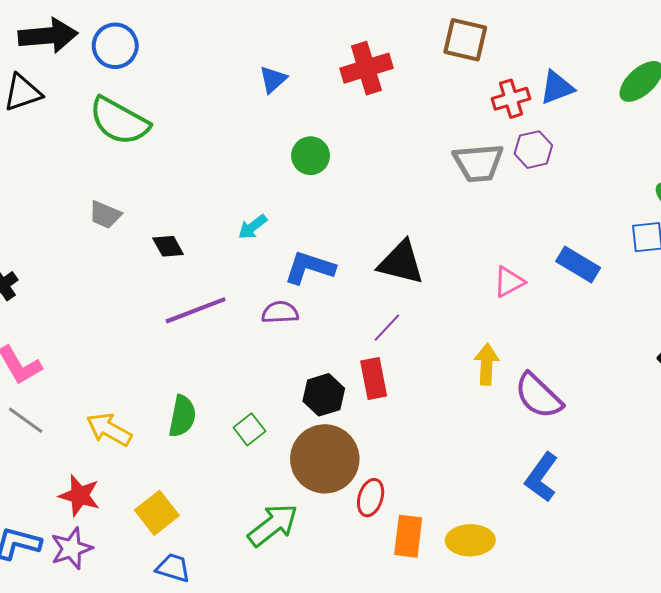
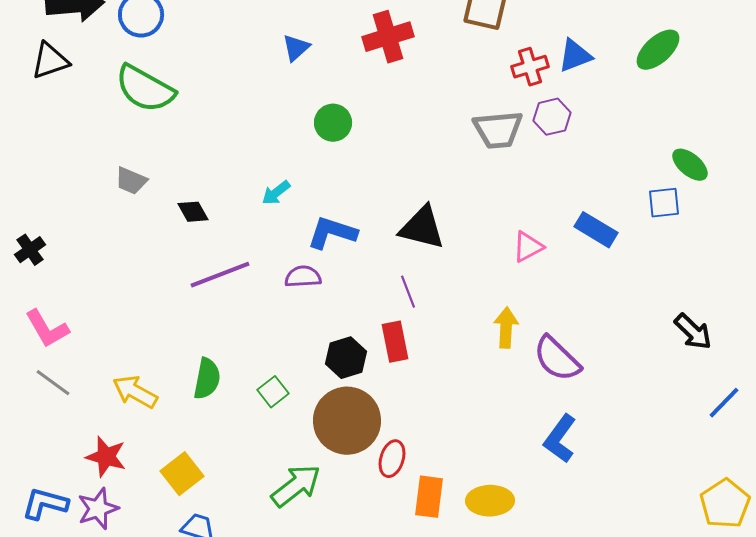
purple line: (387, 328) -> (408, 292), turned -64

